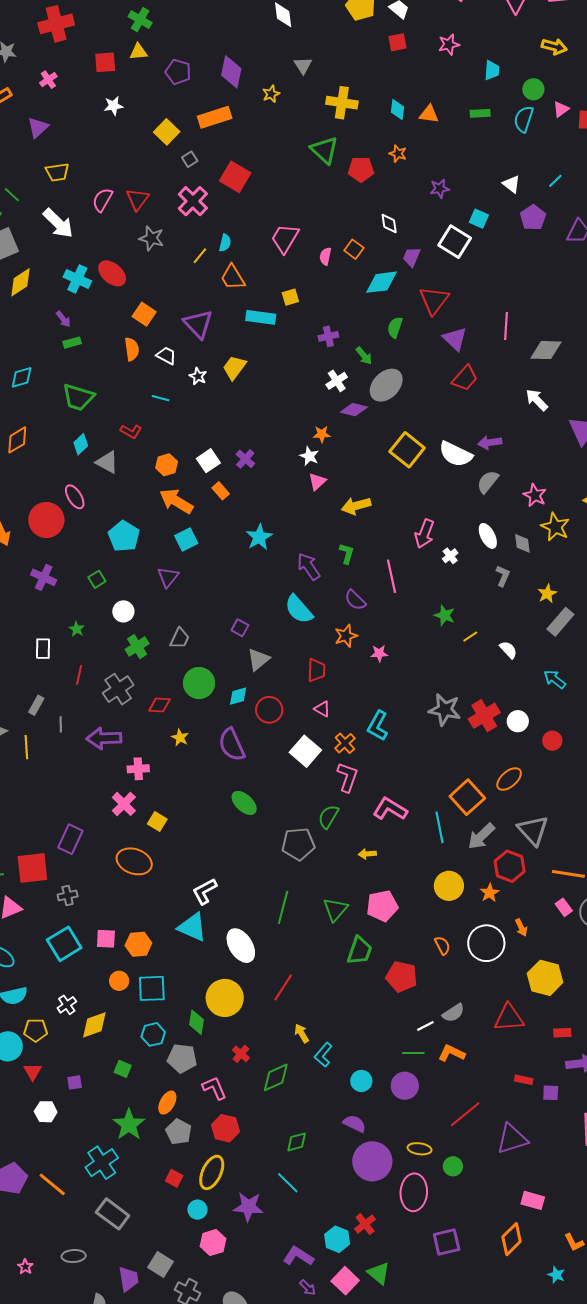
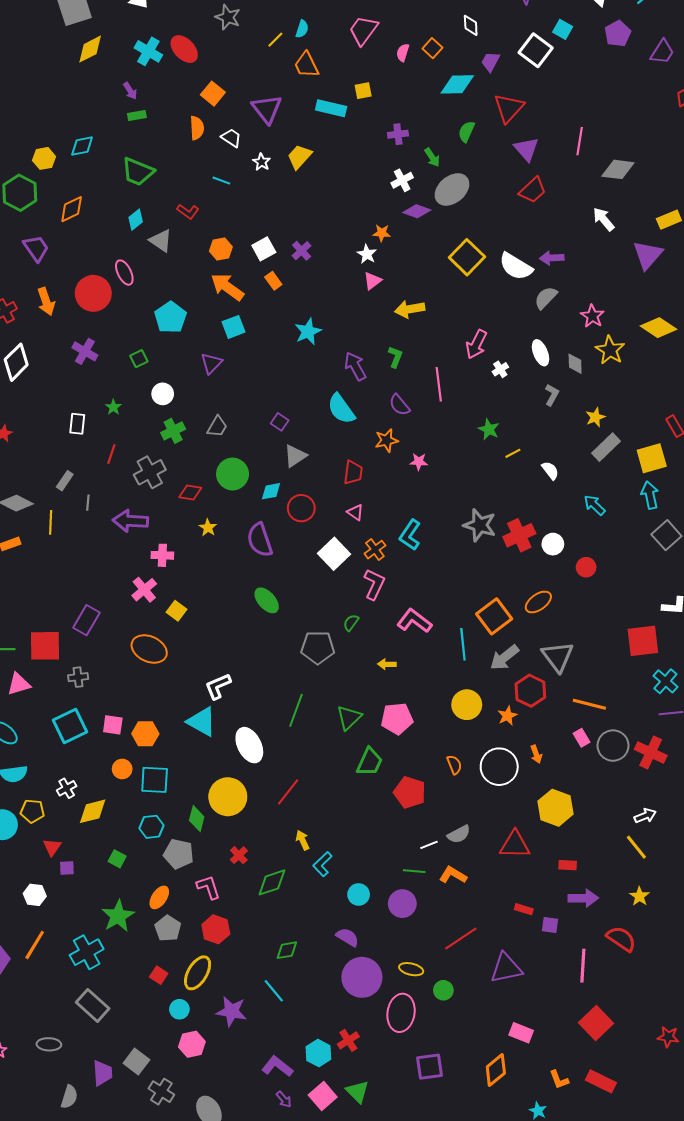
green semicircle: (328, 817) -> (351, 623), size x0.7
red triangle: (33, 1072) -> (52, 847), moved
orange line: (52, 1184) -> (35, 945), moved, turned 76

